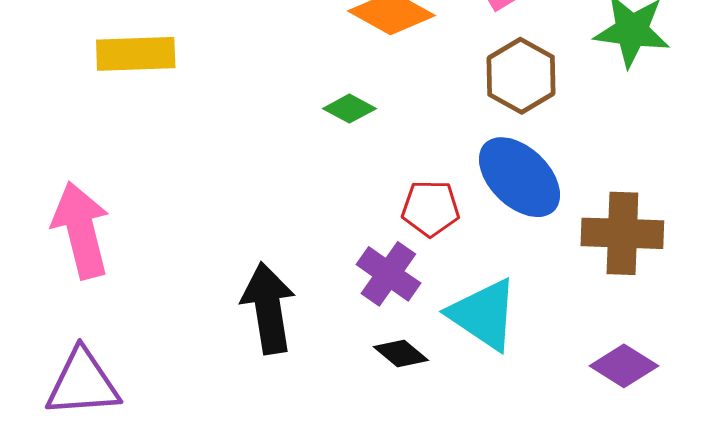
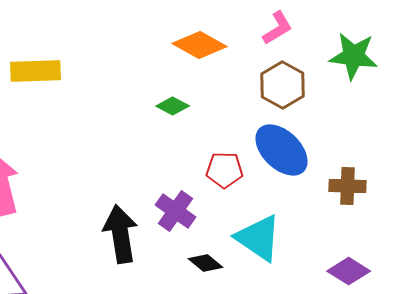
brown cross: (622, 233) -> (348, 186), size x0.7
purple cross: (388, 274) -> (176, 211), moved

